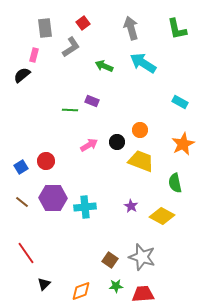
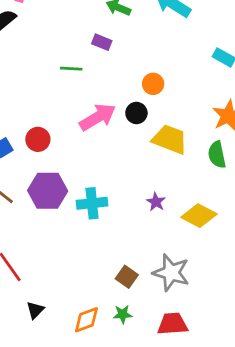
purple rectangle: (92, 101) -> (102, 42), moved
orange circle: (140, 130) -> (153, 84), moved
pink arrow: (89, 145) -> (98, 117), size x1.5
green semicircle: (175, 183) -> (217, 155), moved
green star: (116, 286) -> (123, 314), moved

